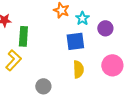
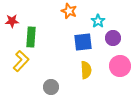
cyan star: (82, 18) -> (98, 21), moved
purple circle: (105, 28) -> (113, 38), moved

